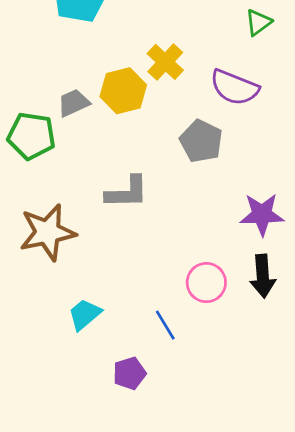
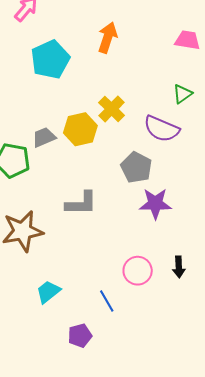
green triangle: (258, 22) -> (182, 94), moved
purple star: (262, 214) -> (155, 204), moved
black arrow: (263, 276) -> (179, 267), size x0.7

